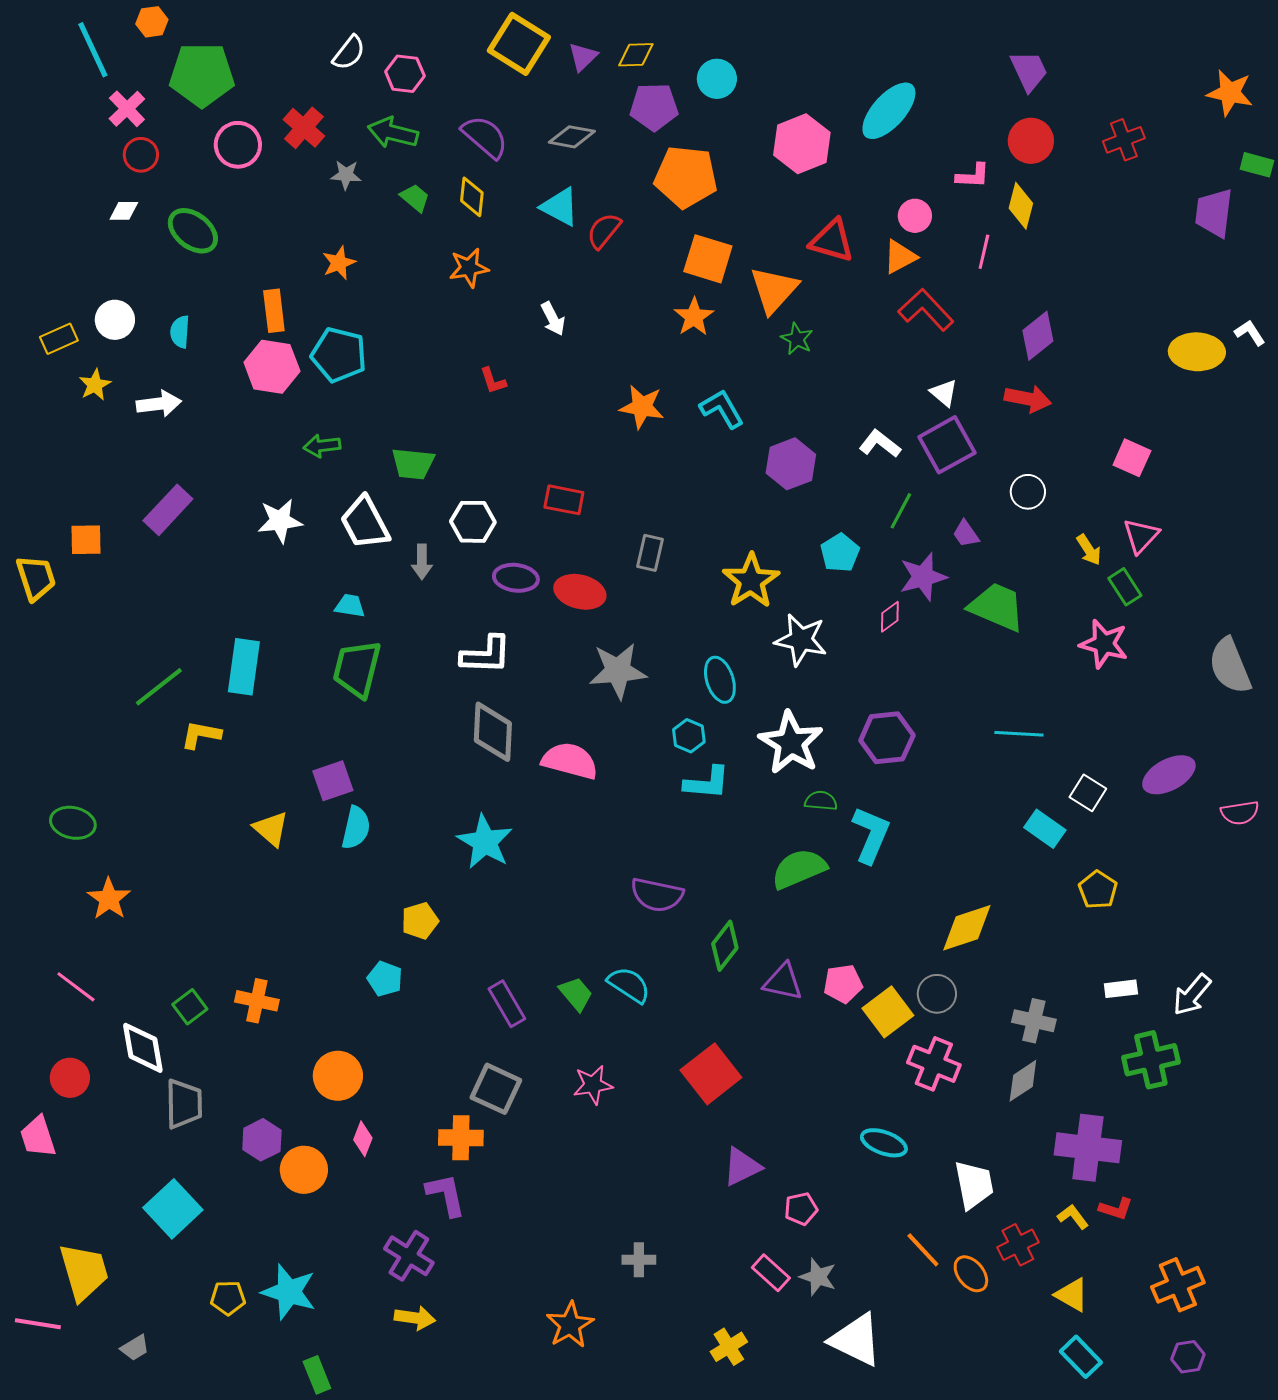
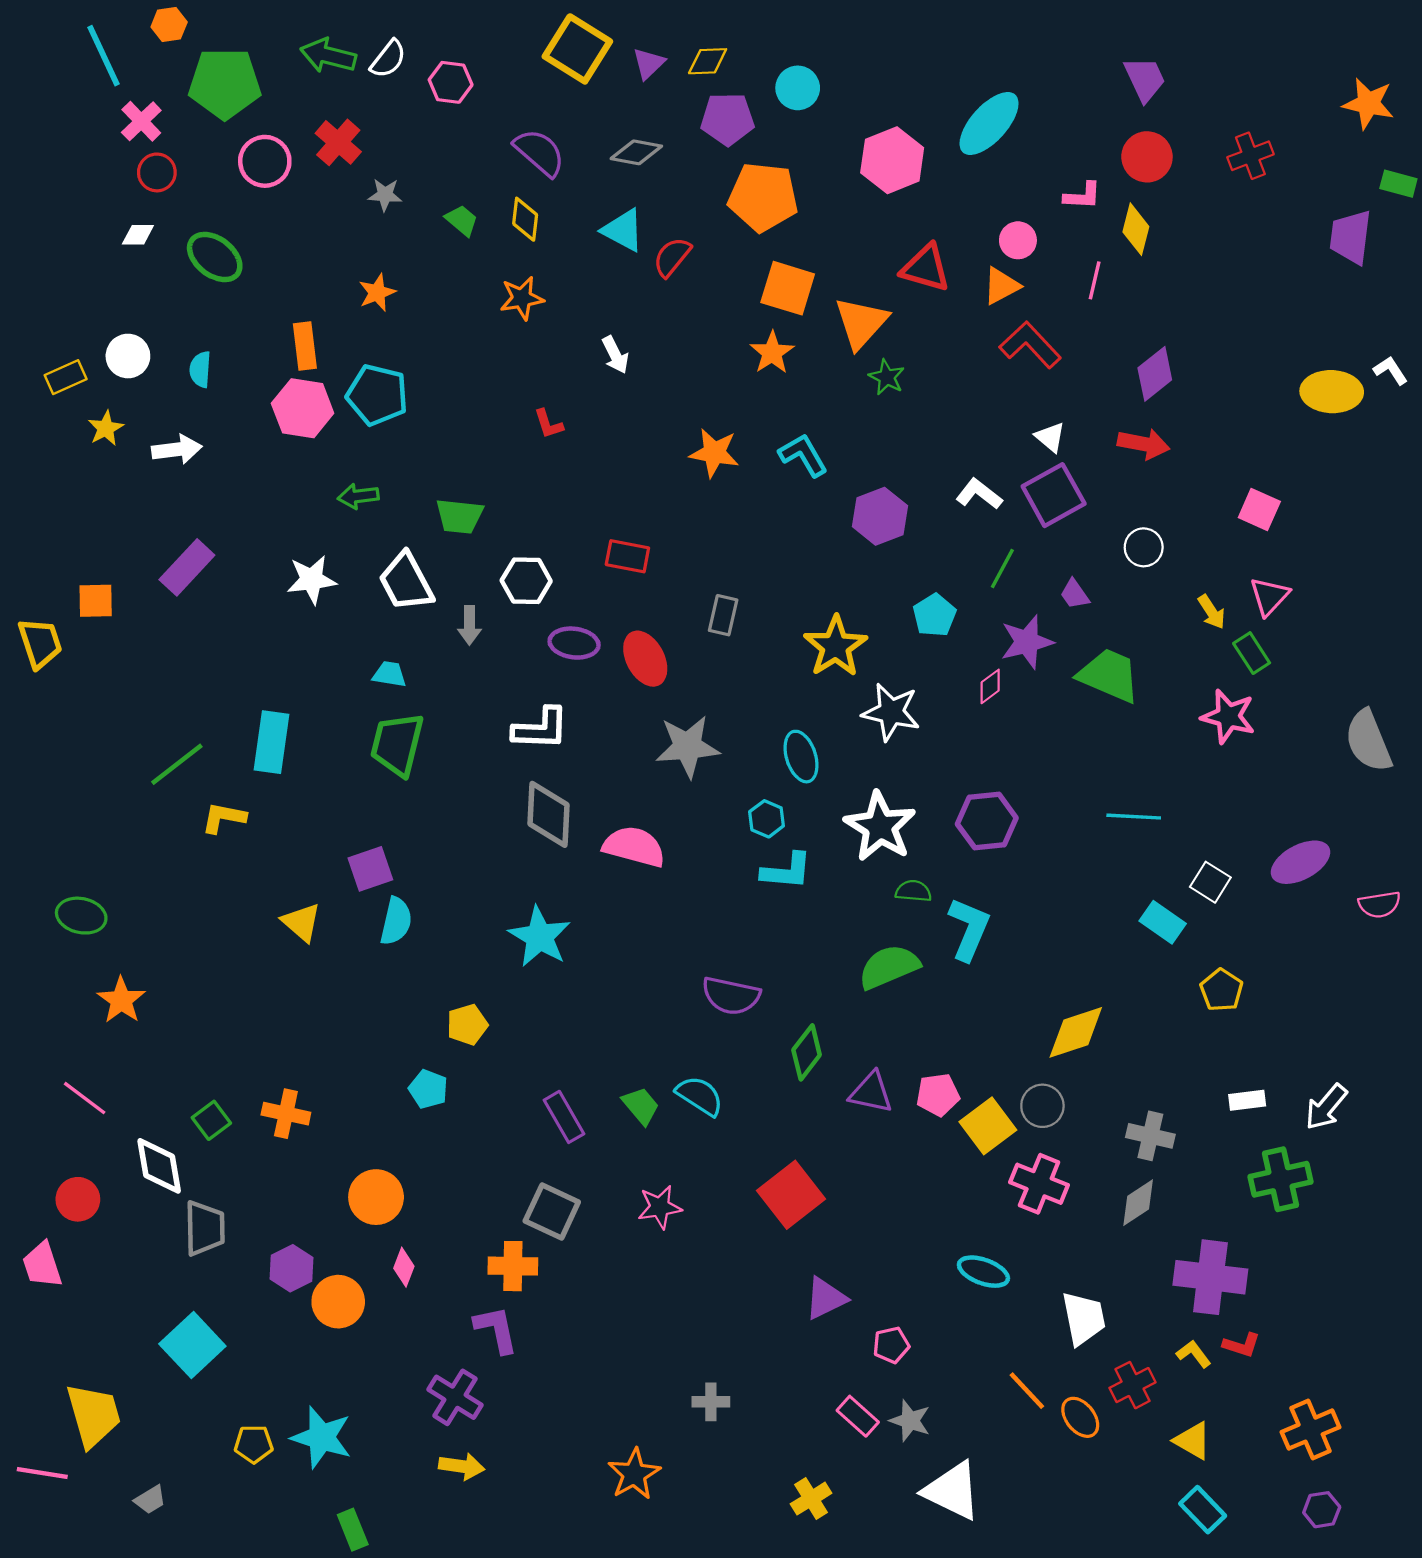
green arrow: (393, 133) -> (328, 56), moved
red ellipse: (580, 592) -> (645, 659), turned 48

